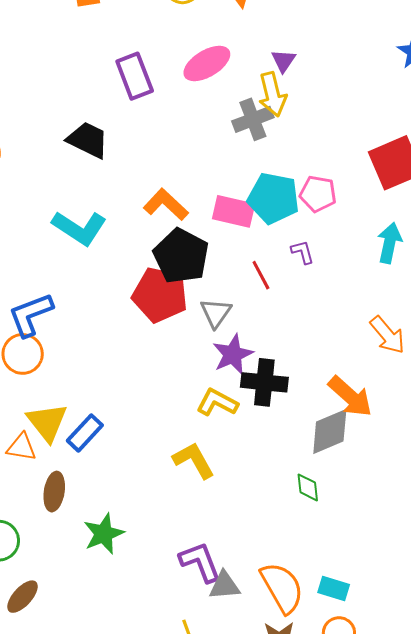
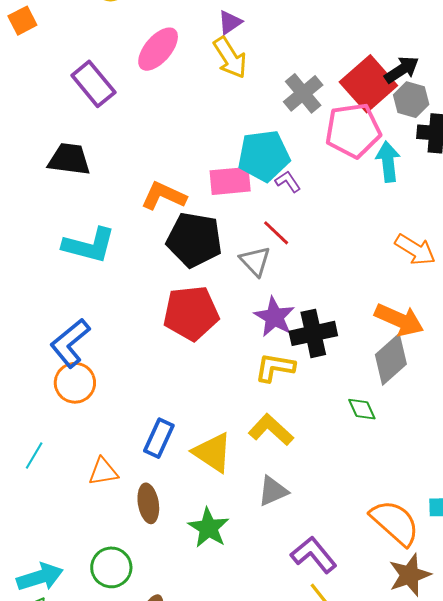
purple triangle: (284, 61) -> (230, 22), turned 40
gray cross: (253, 119) -> (303, 93), moved
pink pentagon: (318, 194) -> (353, 130), moved, size x1.5
purple L-shape: (303, 252) -> (288, 182), moved
red pentagon: (160, 295) -> (191, 313), moved
gray triangle: (216, 313) -> (255, 261), moved
yellow triangle: (47, 422) -> (213, 452), moved
green diamond: (308, 487) -> (362, 409), moved
purple L-shape: (200, 562) -> (314, 555), moved
gray triangle: (224, 586) -> (273, 491), moved

